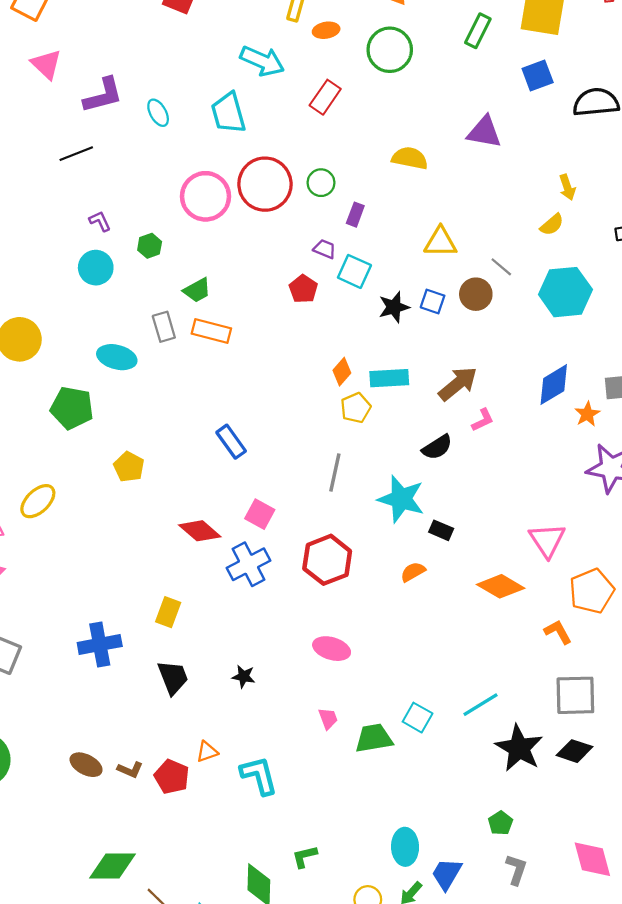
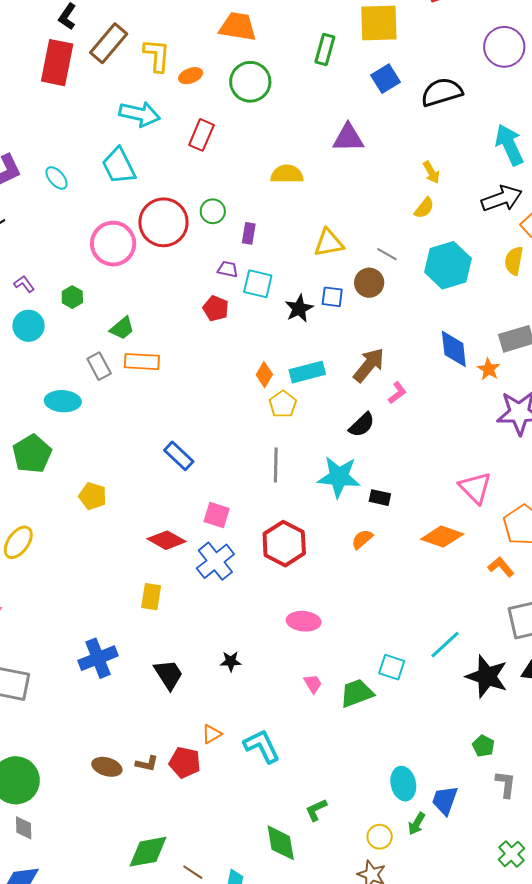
blue diamond: (554, 385) -> (454, 349), turned -54
green pentagon: (72, 408) -> (32, 454), turned -30
yellow rectangle: (168, 612) -> (151, 597), moved

